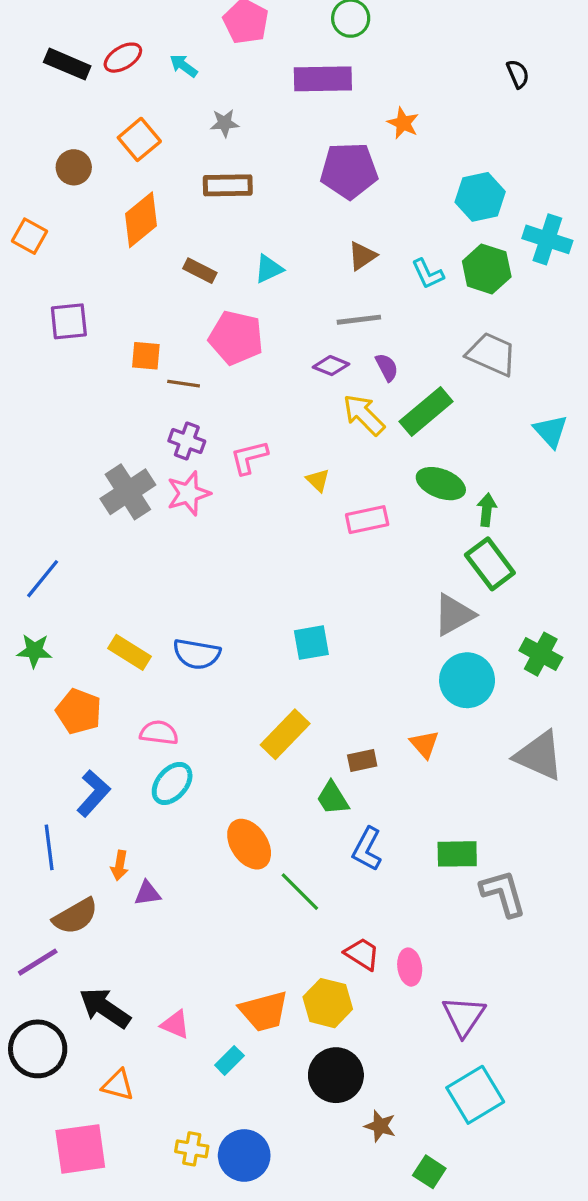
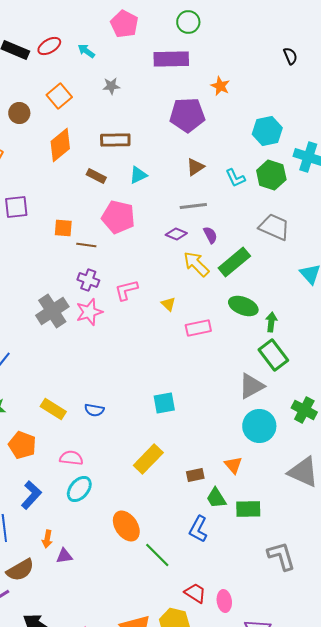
brown rectangle: (228, 185) -> (115, 140), moved
blue semicircle: (197, 654) -> (94, 410), size x0.7
green trapezoid: (333, 798) -> (216, 498), moved
green rectangle: (457, 854) -> (248, 509), moved

